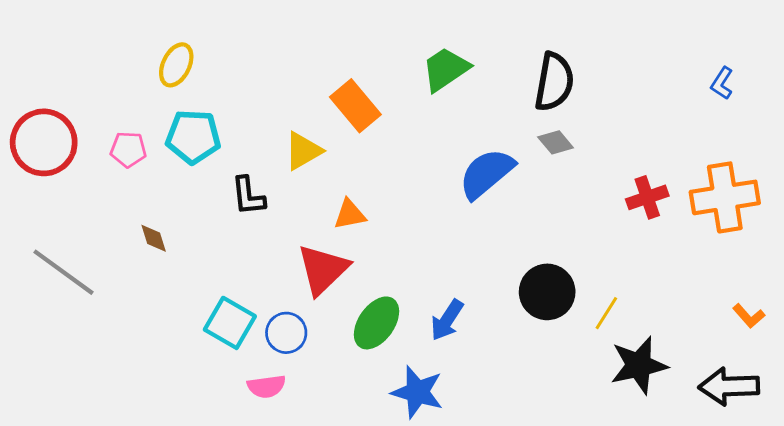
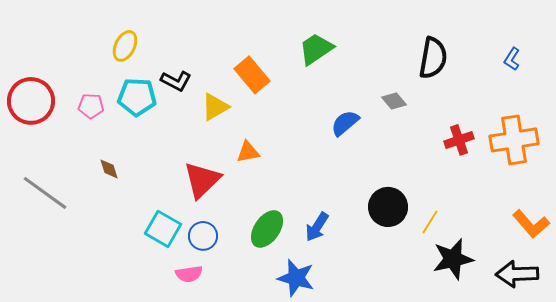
black semicircle: (554, 82) -> (433, 58), moved
blue semicircle: (486, 173) -> (345, 123), size x0.7
black L-shape: (248, 196) -> (176, 81), moved, turned -56
red triangle: (323, 269) -> (202, 180), moved
orange L-shape: (749, 316) -> (531, 224), size x1.6

